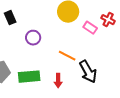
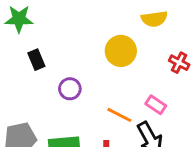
pink rectangle: (90, 28) -> (156, 105), moved

